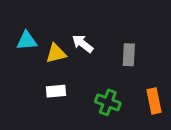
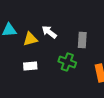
green cross: (108, 102) -> (67, 62), moved

